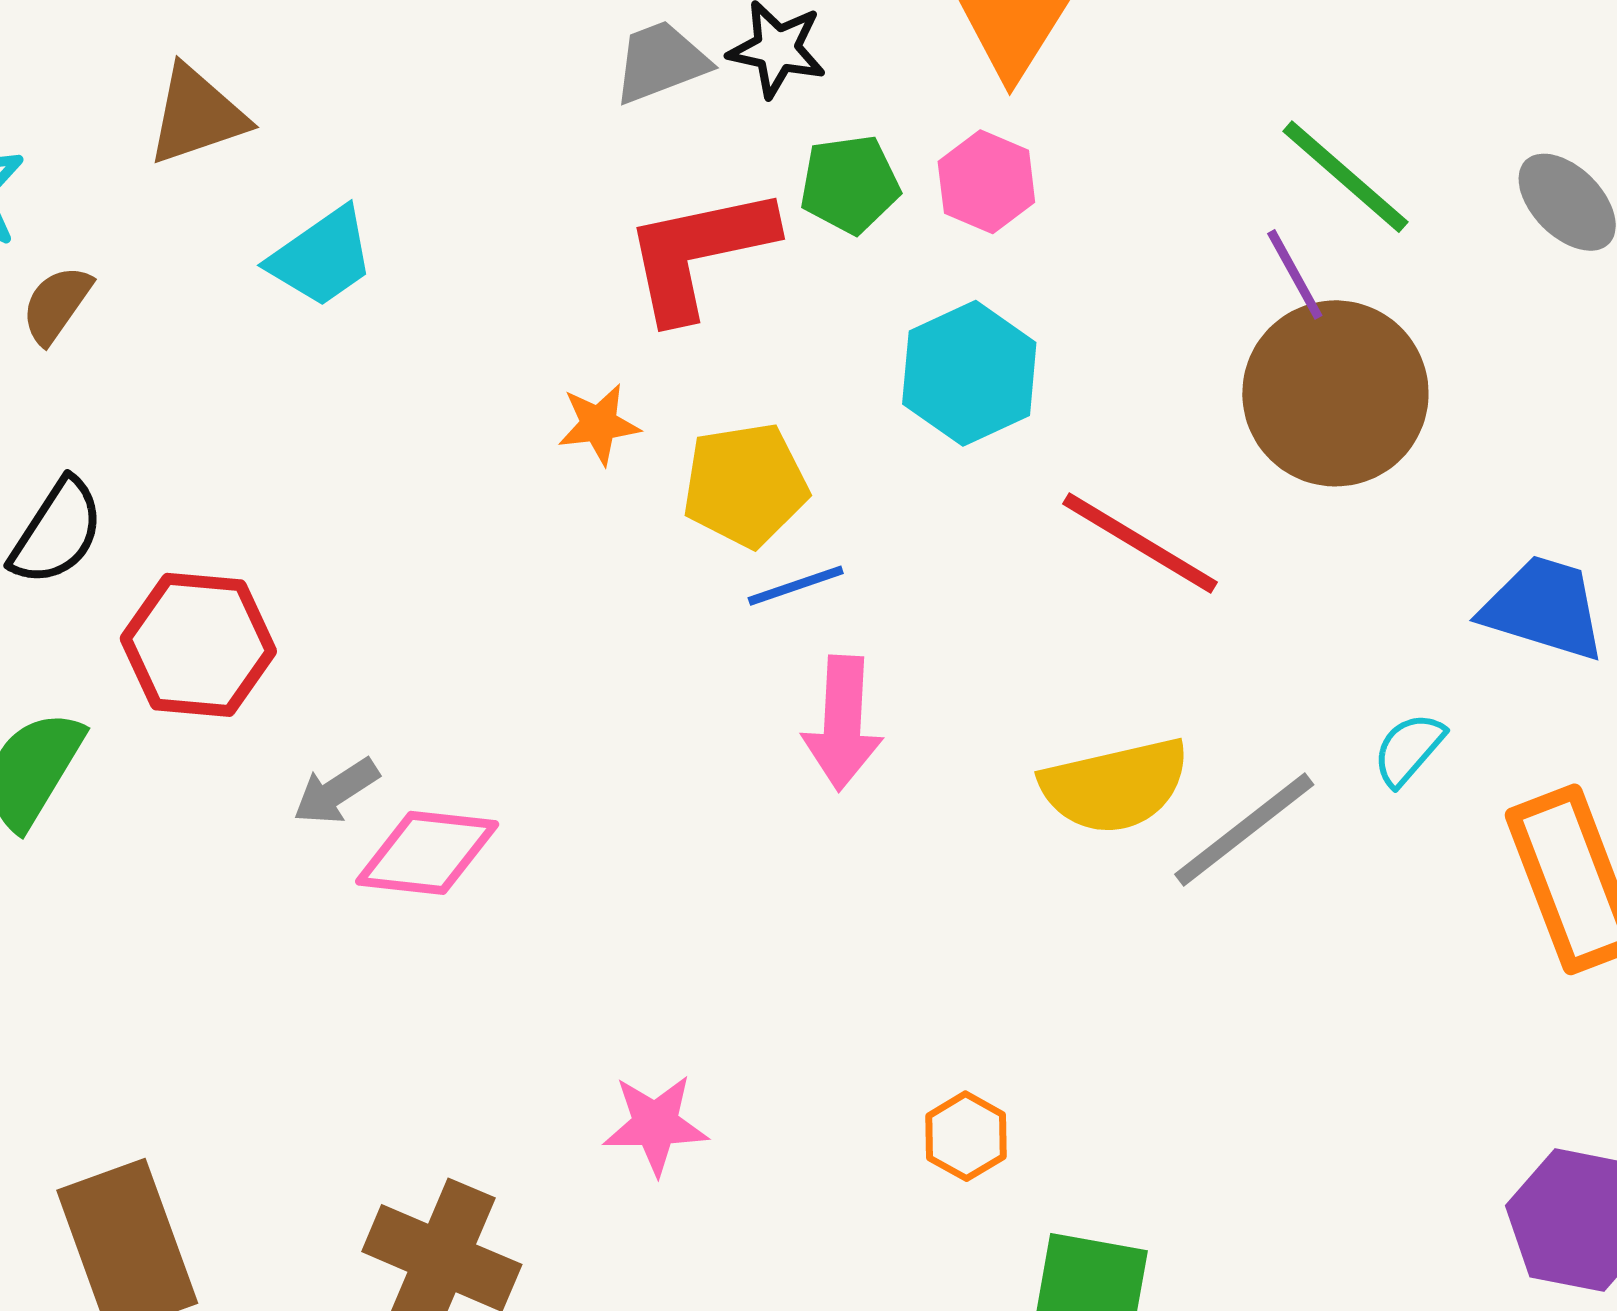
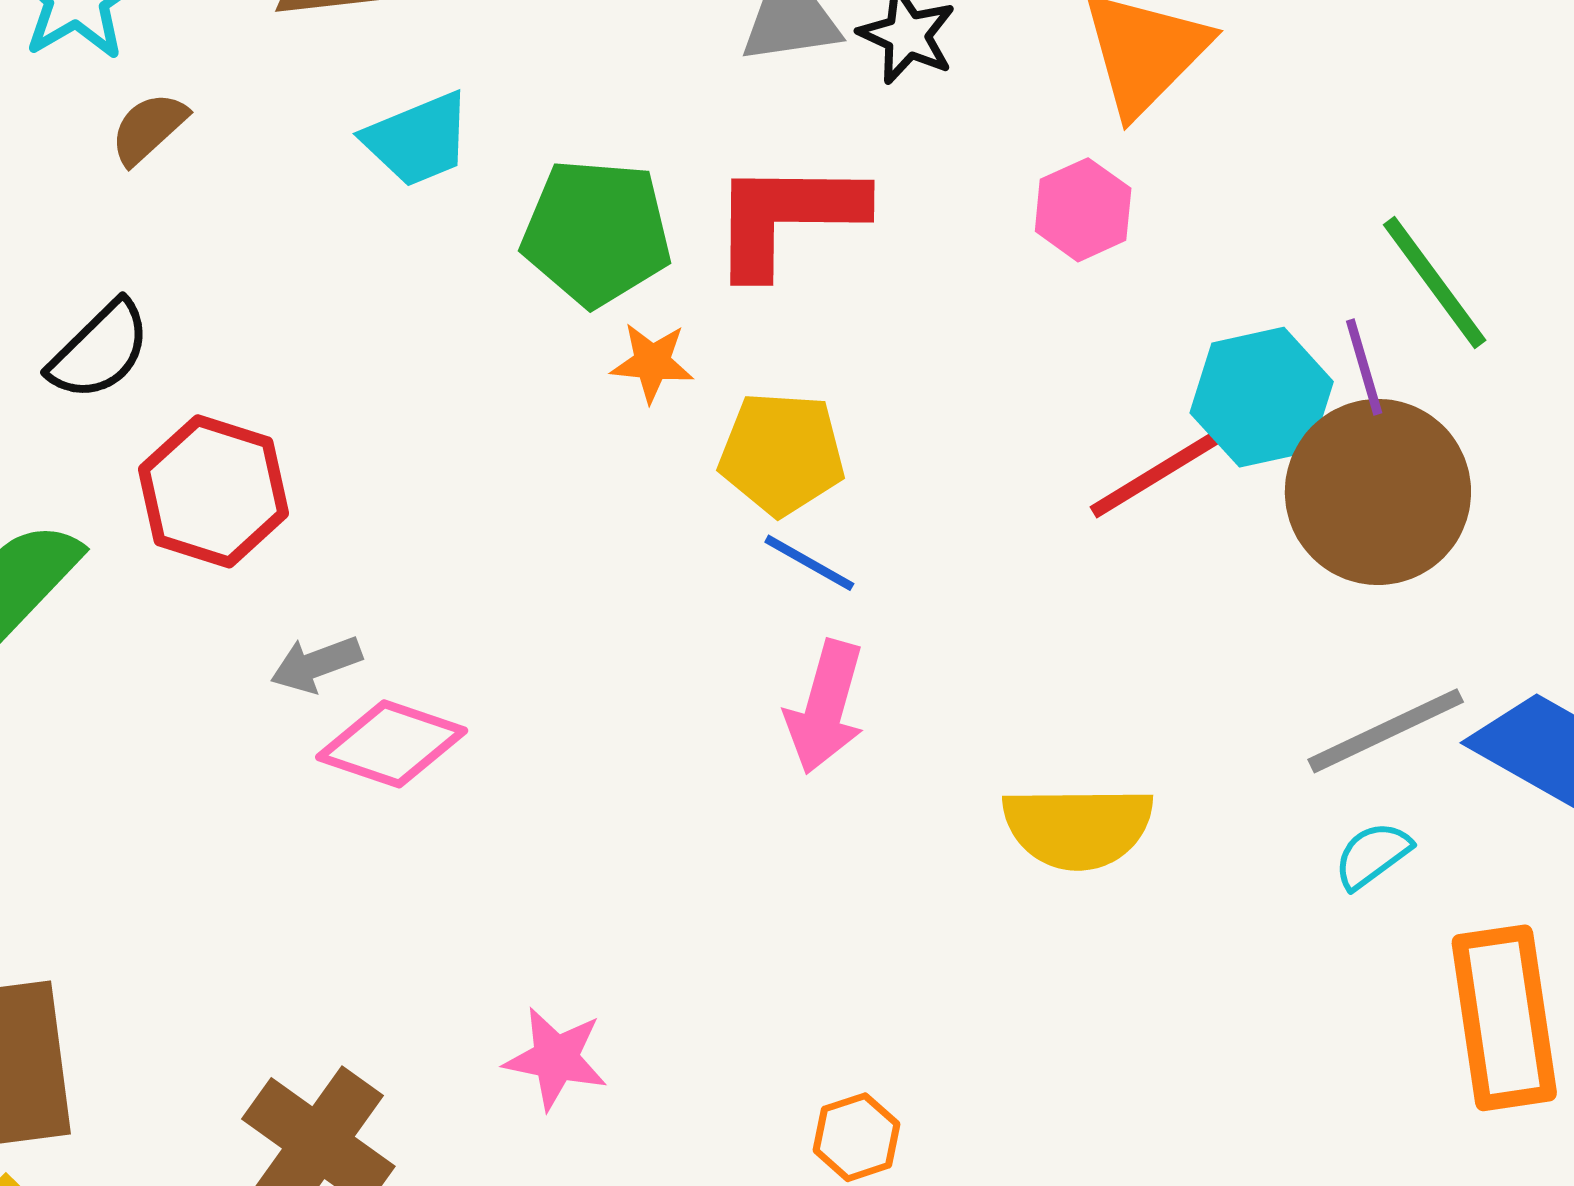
green pentagon: (850, 184) -> (597, 232), moved, size x1.5
cyan hexagon: (969, 373) -> (1262, 397), moved
red line: (1140, 543) -> (1167, 467), moved, turned -75
blue line: (796, 586) -> (809, 563), turned 36
gray line: (1244, 830) -> (1386, 731), moved

